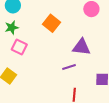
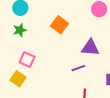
pink square: (19, 47) -> (27, 60), moved

